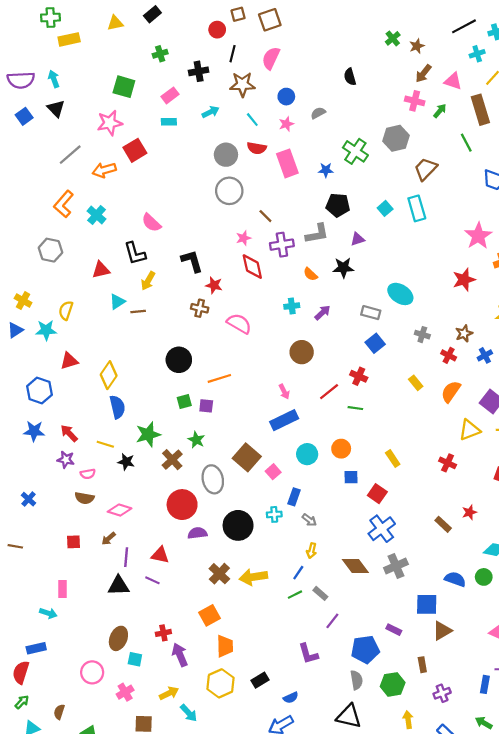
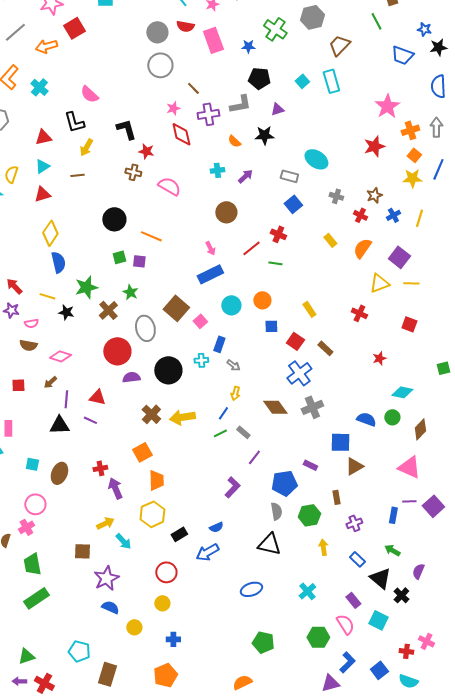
cyan triangle: (117, 302) -> (42, 166), moved
red triangle: (69, 361) -> (42, 194), moved
orange line: (219, 378) -> (151, 236), turned 40
brown rectangle: (443, 524) -> (325, 348), moved
purple L-shape: (308, 654) -> (232, 487), turned -120
cyan square: (135, 659) -> (32, 464), moved
black rectangle: (260, 680) -> (179, 534), moved
pink cross: (125, 692) -> (26, 527), moved

